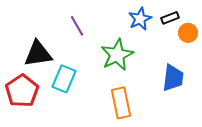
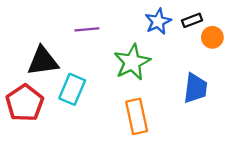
purple line: (77, 26) -> (87, 29), turned -65

